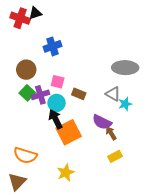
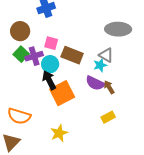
brown rectangle: (79, 94) -> (72, 55), size x1.5
cyan star: (125, 104) -> (100, 65), moved
brown arrow: (111, 133) -> (109, 87), moved

